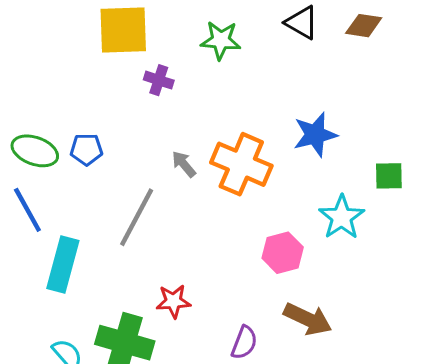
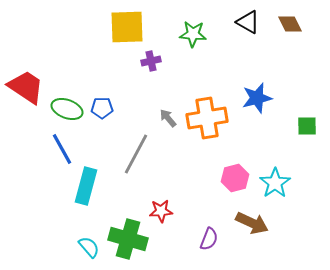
brown diamond: (364, 26) -> (290, 24), turned 55
purple cross: (159, 80) -> (151, 61), turned -30
orange cross: (241, 164) -> (207, 118), turned -33
cyan star: (342, 217) -> (275, 183), moved

